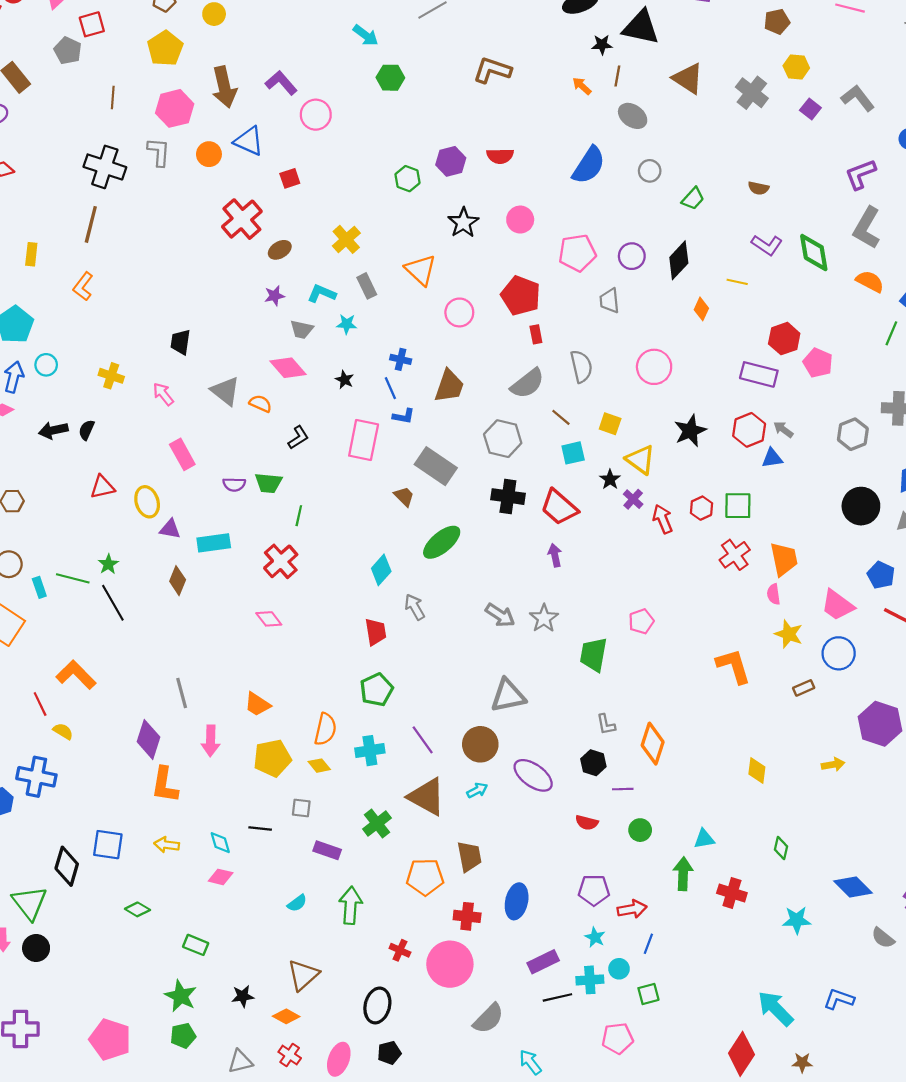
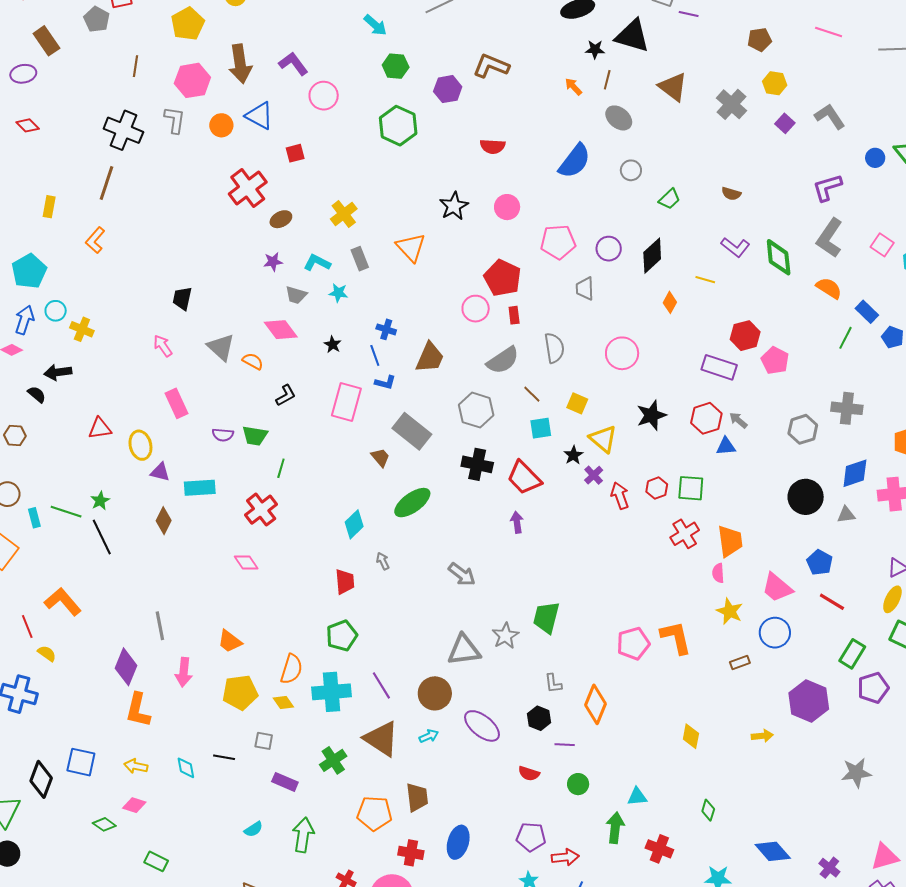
purple hexagon: (451, 161) -> (448, 89), moved
green hexagon: (408, 179) -> (398, 126), moved, size x1.6
pink circle: (459, 312) -> (476, 309), moved
yellow cross: (111, 376) -> (82, 329), moved
black semicircle: (87, 430) -> (37, 394), moved, turned 102
gray arrow: (415, 607) -> (383, 561), size x0.7
gray star: (544, 618) -> (505, 636), moved
pink pentagon: (641, 621) -> (633, 644), moved, size x1.4
cyan cross: (370, 751) -> (332, 692), size x1.4
pink diamond: (221, 877) -> (134, 805), moved

